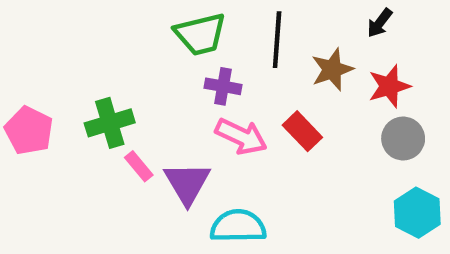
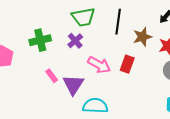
purple cross: (223, 86) -> (75, 41), moved, turned 35
green cross: (110, 123) -> (40, 40), moved
red rectangle: (302, 131) -> (127, 64), turned 60

